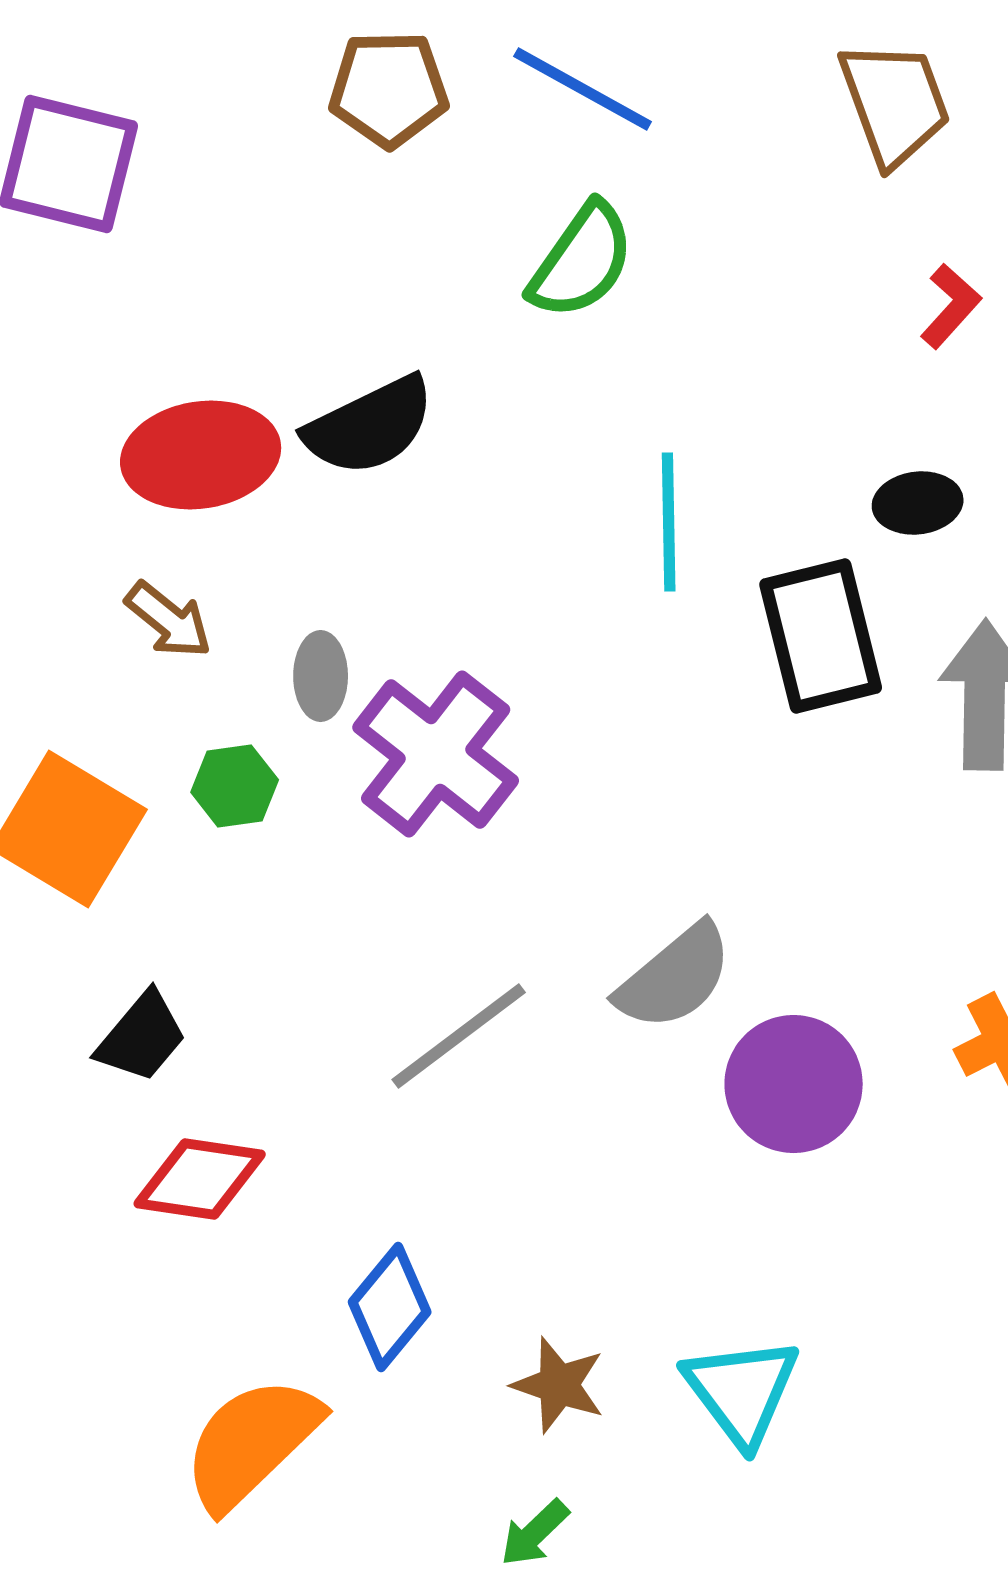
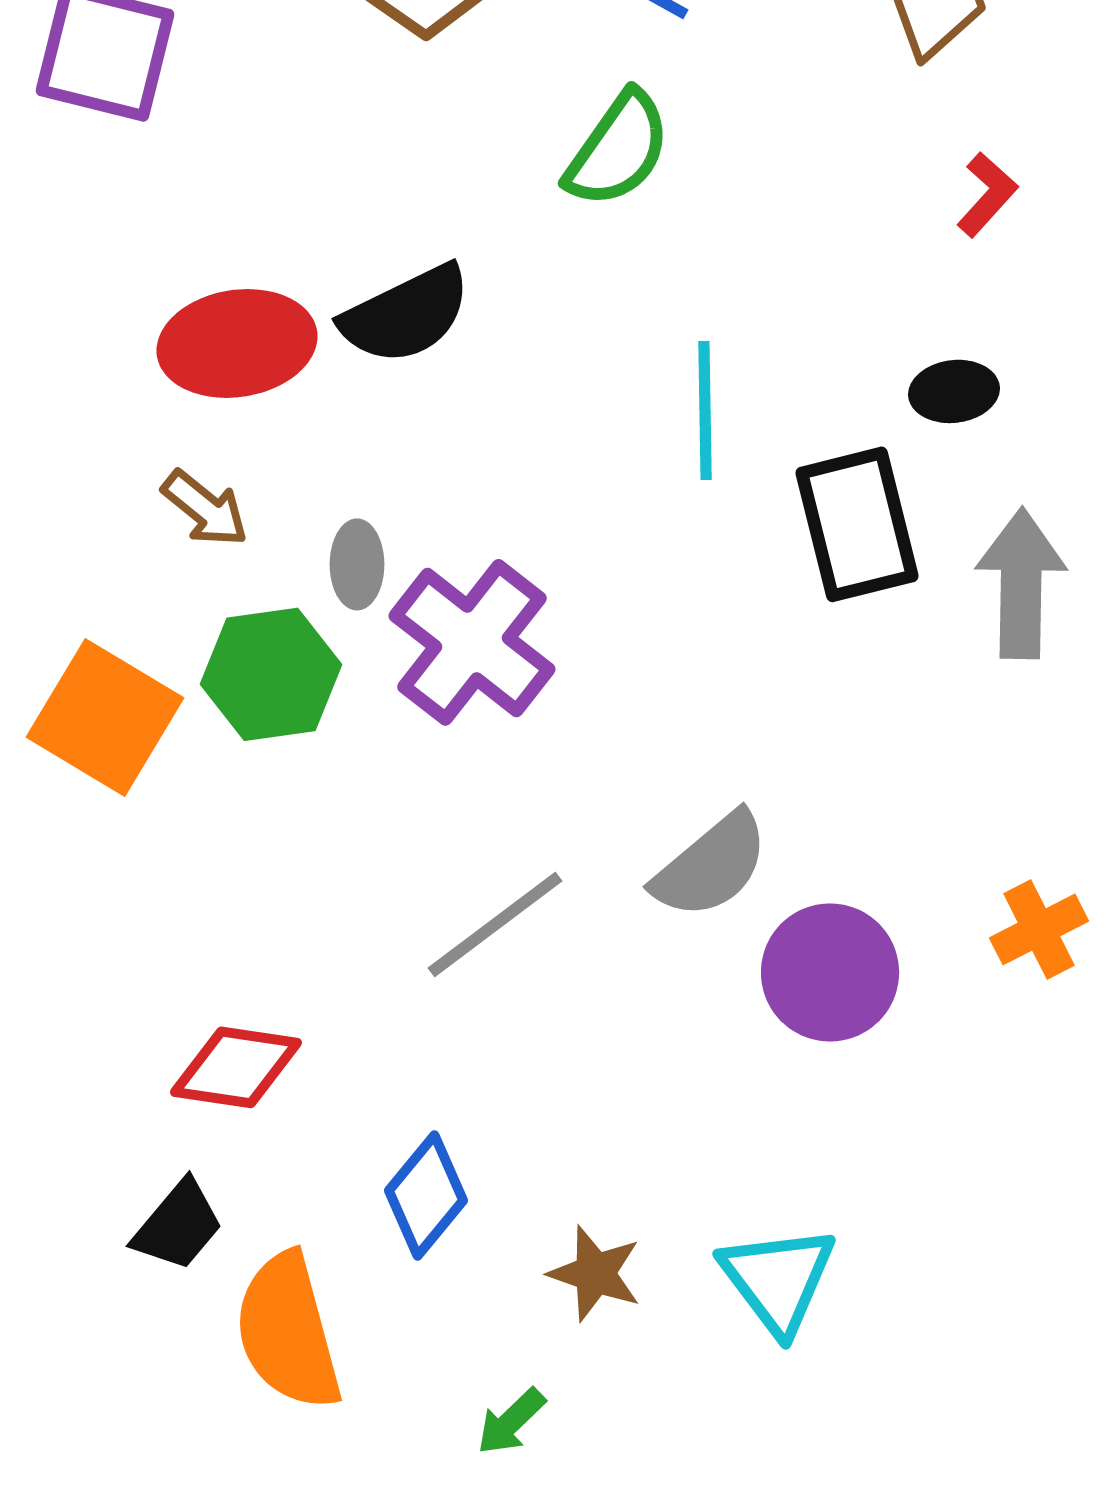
green hexagon: (235, 786) -> (271, 674), size x1.6
black trapezoid: (142, 1037) -> (178, 1225), moved
orange semicircle: (252, 1443) -> (288, 1331), turned -61
green arrow: (535, 1533) -> (511, 1421), moved

